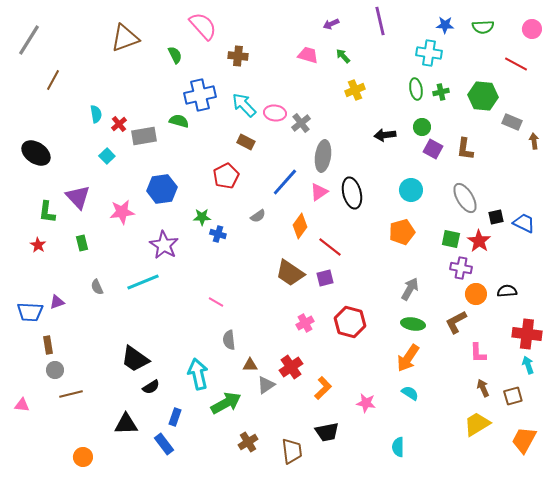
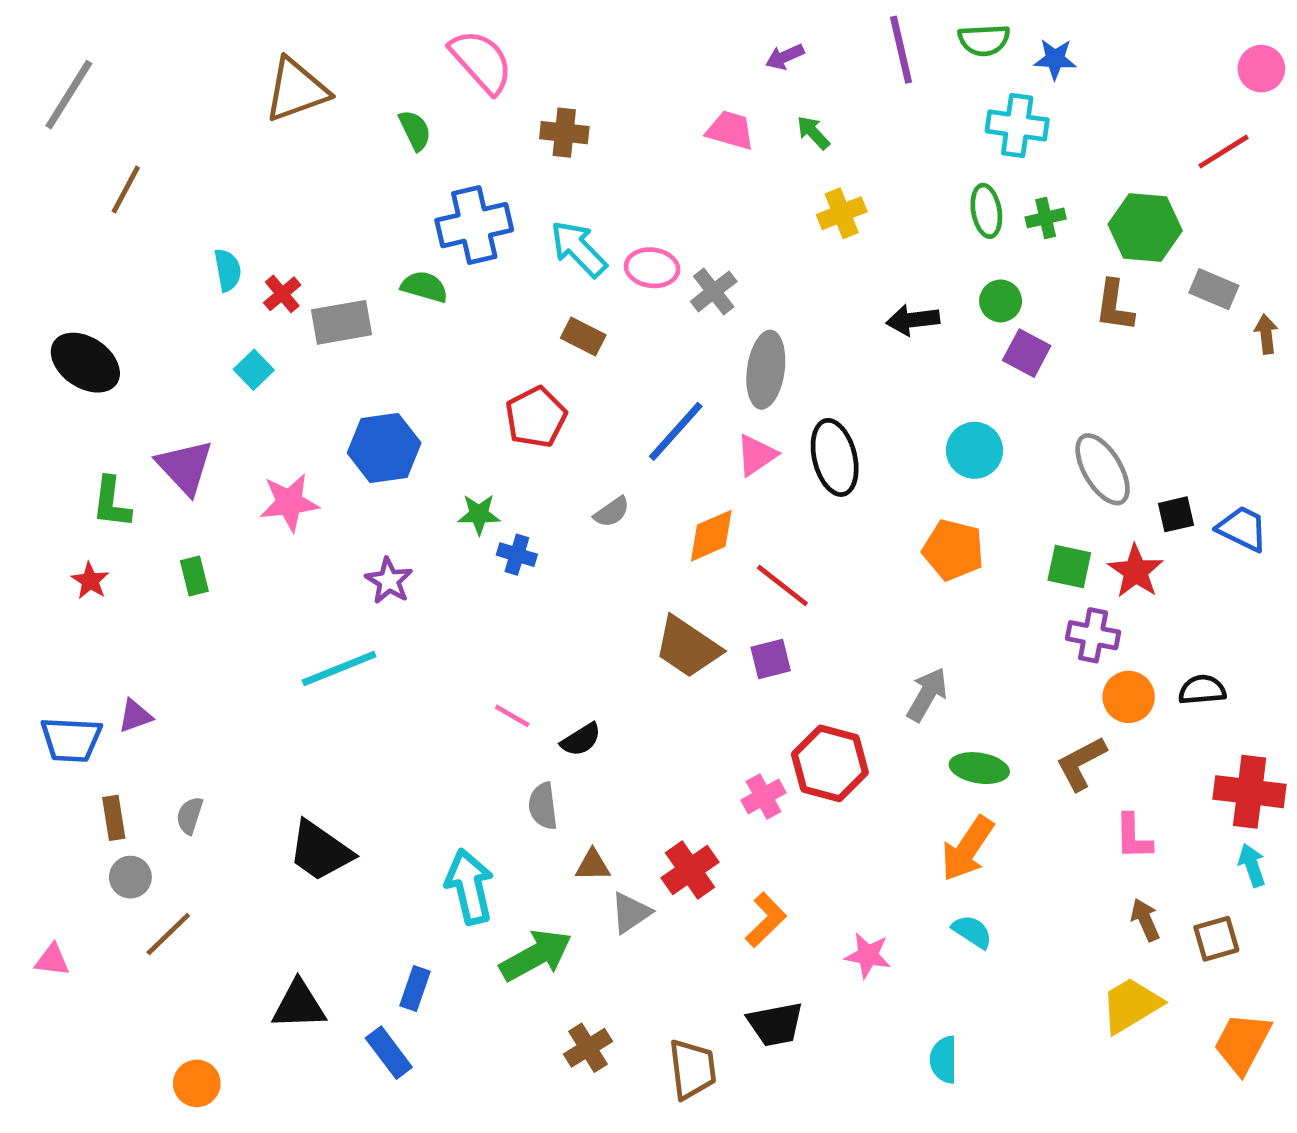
green semicircle: (483, 27) -> (984, 40), moved
red line: (516, 64) -> (1223, 152), turned -60
brown L-shape: (465, 149) -> (1114, 306), moved
orange diamond: (300, 226) -> (711, 536), turned 30
orange pentagon: (402, 232) -> (953, 550), turned 30
purple star: (164, 245) -> (389, 581), size x0.7
gray semicircle: (97, 287) -> (190, 815), moved, turned 42
gray arrow: (410, 289) -> (927, 695), moved
pink cross: (305, 323) -> (763, 796), moved
black semicircle: (151, 387) -> (581, 740), moved
brown line: (71, 394) -> (168, 934), turned -30

